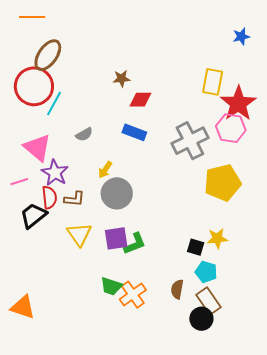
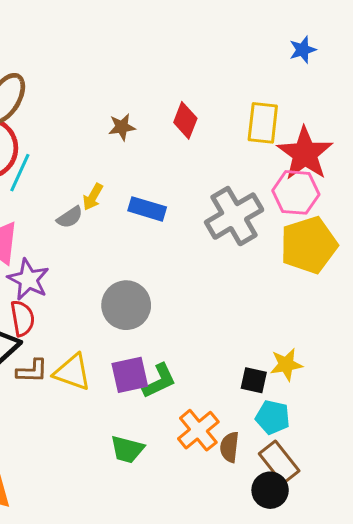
red diamond: (140, 100) -> (185, 120), moved, turned -65
yellow arrow: (105, 170) -> (93, 197), moved
yellow pentagon: (223, 183) -> (309, 245), moved
brown L-shape: (74, 199) -> (32, 371), moved
yellow triangle: (79, 234) -> (72, 372), turned -32
orange cross: (133, 295) -> (198, 430), moved

